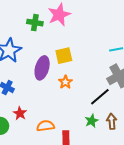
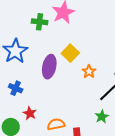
yellow square: (64, 56) -> (70, 53), turned -30
orange star: (65, 82) -> (89, 72), moved

